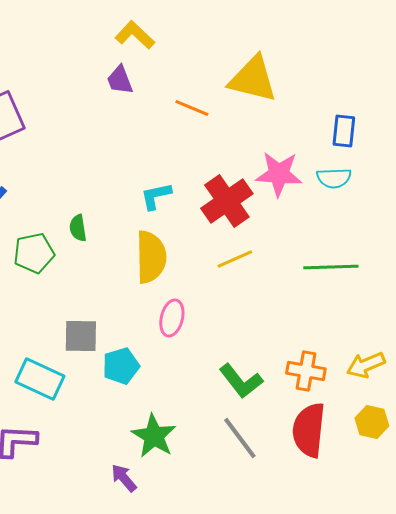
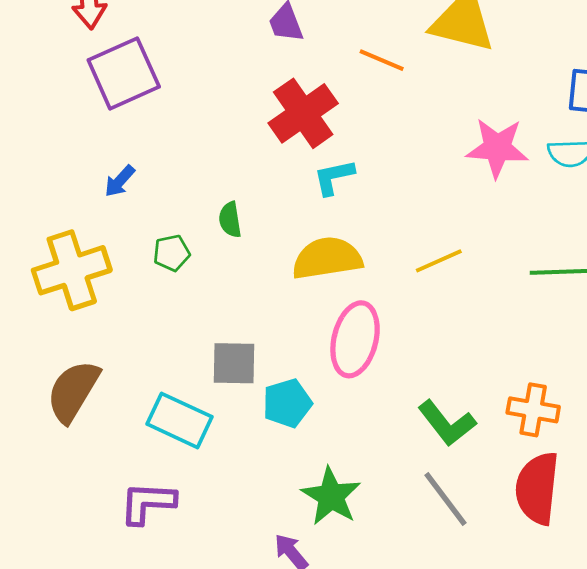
red cross: (227, 201) -> (303, 113), moved
green pentagon: (34, 253) -> (172, 253), size x0.7
yellow semicircle: (151, 257) -> (327, 258), turned -98
pink ellipse: (172, 318) -> (355, 339), size x1.5

